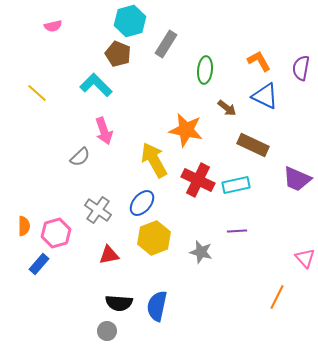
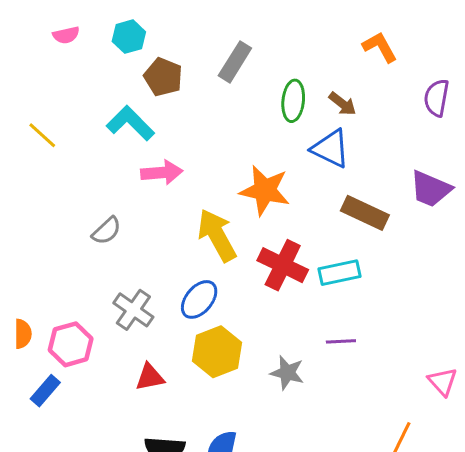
cyan hexagon: (130, 21) -> (129, 37), moved, size x0.7
orange L-shape: (259, 61) -> (380, 47), moved
blue triangle: (265, 96) -> (331, 149), moved
brown arrow: (227, 108) -> (342, 104), moved
pink arrow: (104, 131) -> (162, 173), moved, turned -76
purple trapezoid: (297, 179) -> (431, 189), moved

